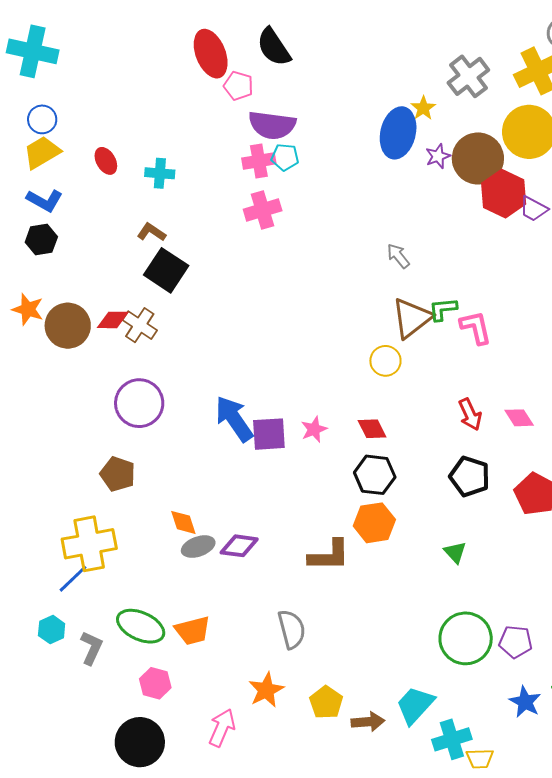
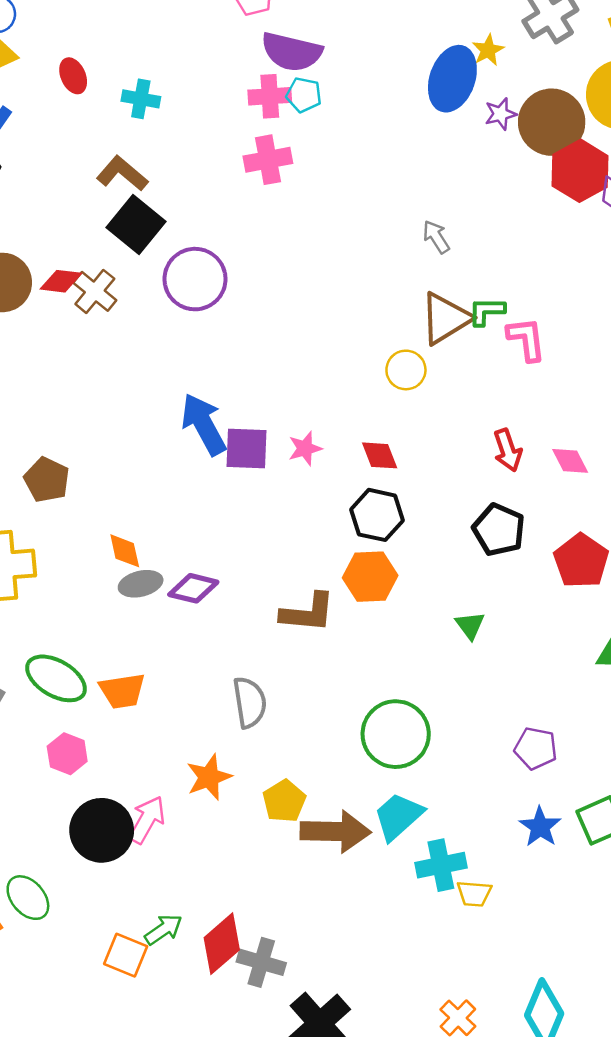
brown L-shape: (151, 232) -> (122, 174), size x1.4
purple circle: (139, 403) -> (195, 279), moved
green circle: (466, 638) -> (396, 734), moved
brown arrow: (368, 722) -> (336, 831), size x1.6
black circle: (140, 742) -> (102, 830), moved

